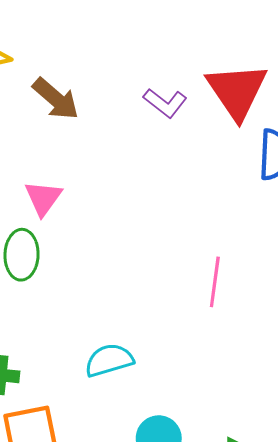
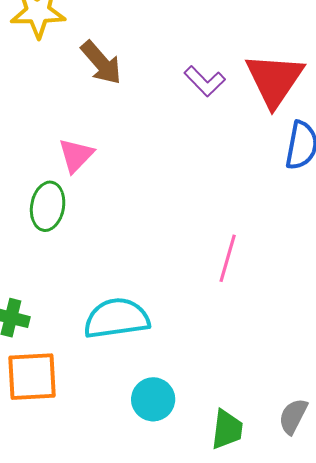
cyan semicircle: (109, 360) -> (117, 318), size x1.4

